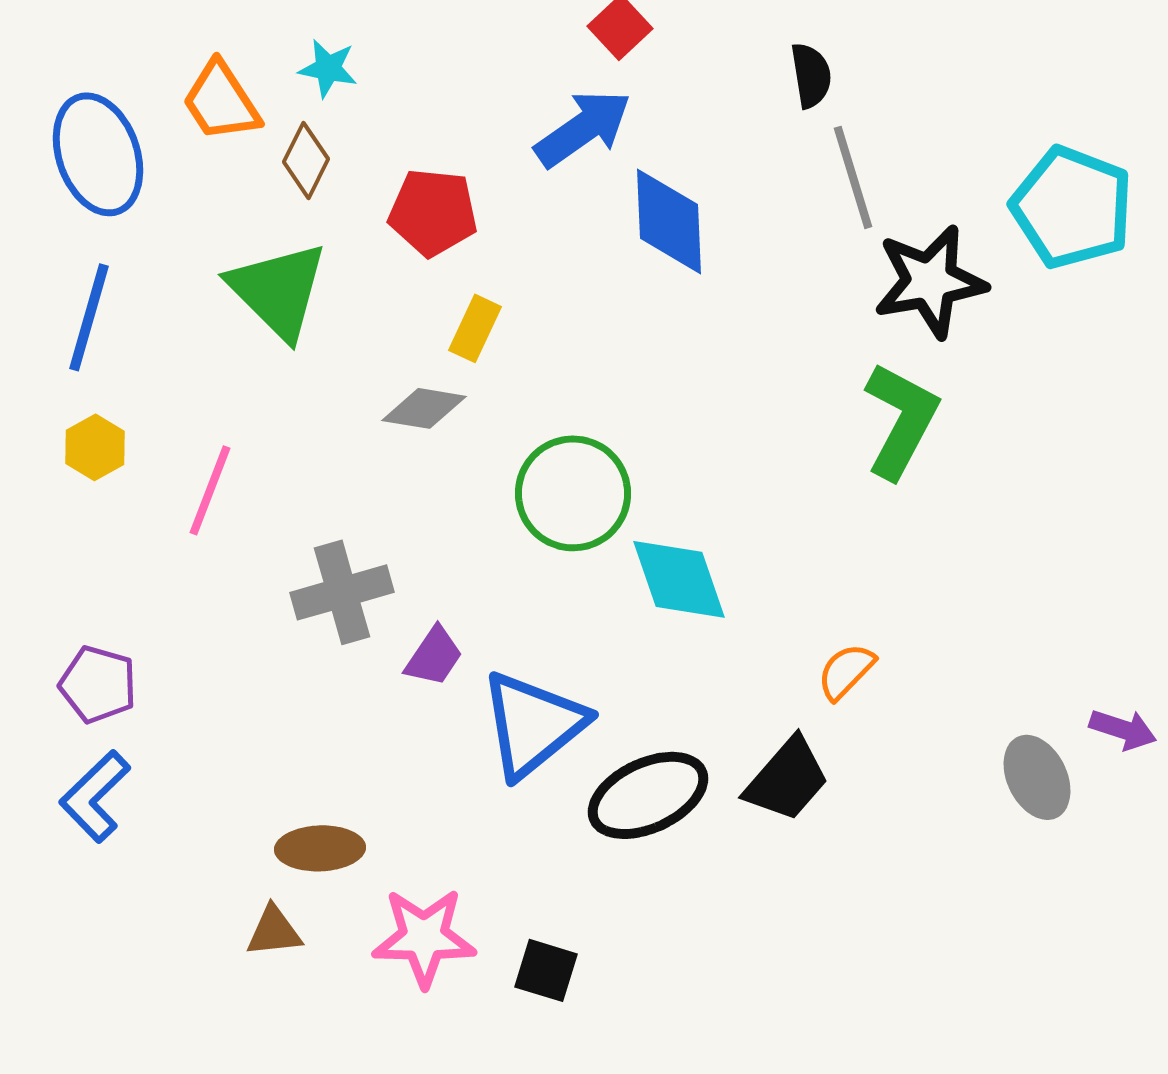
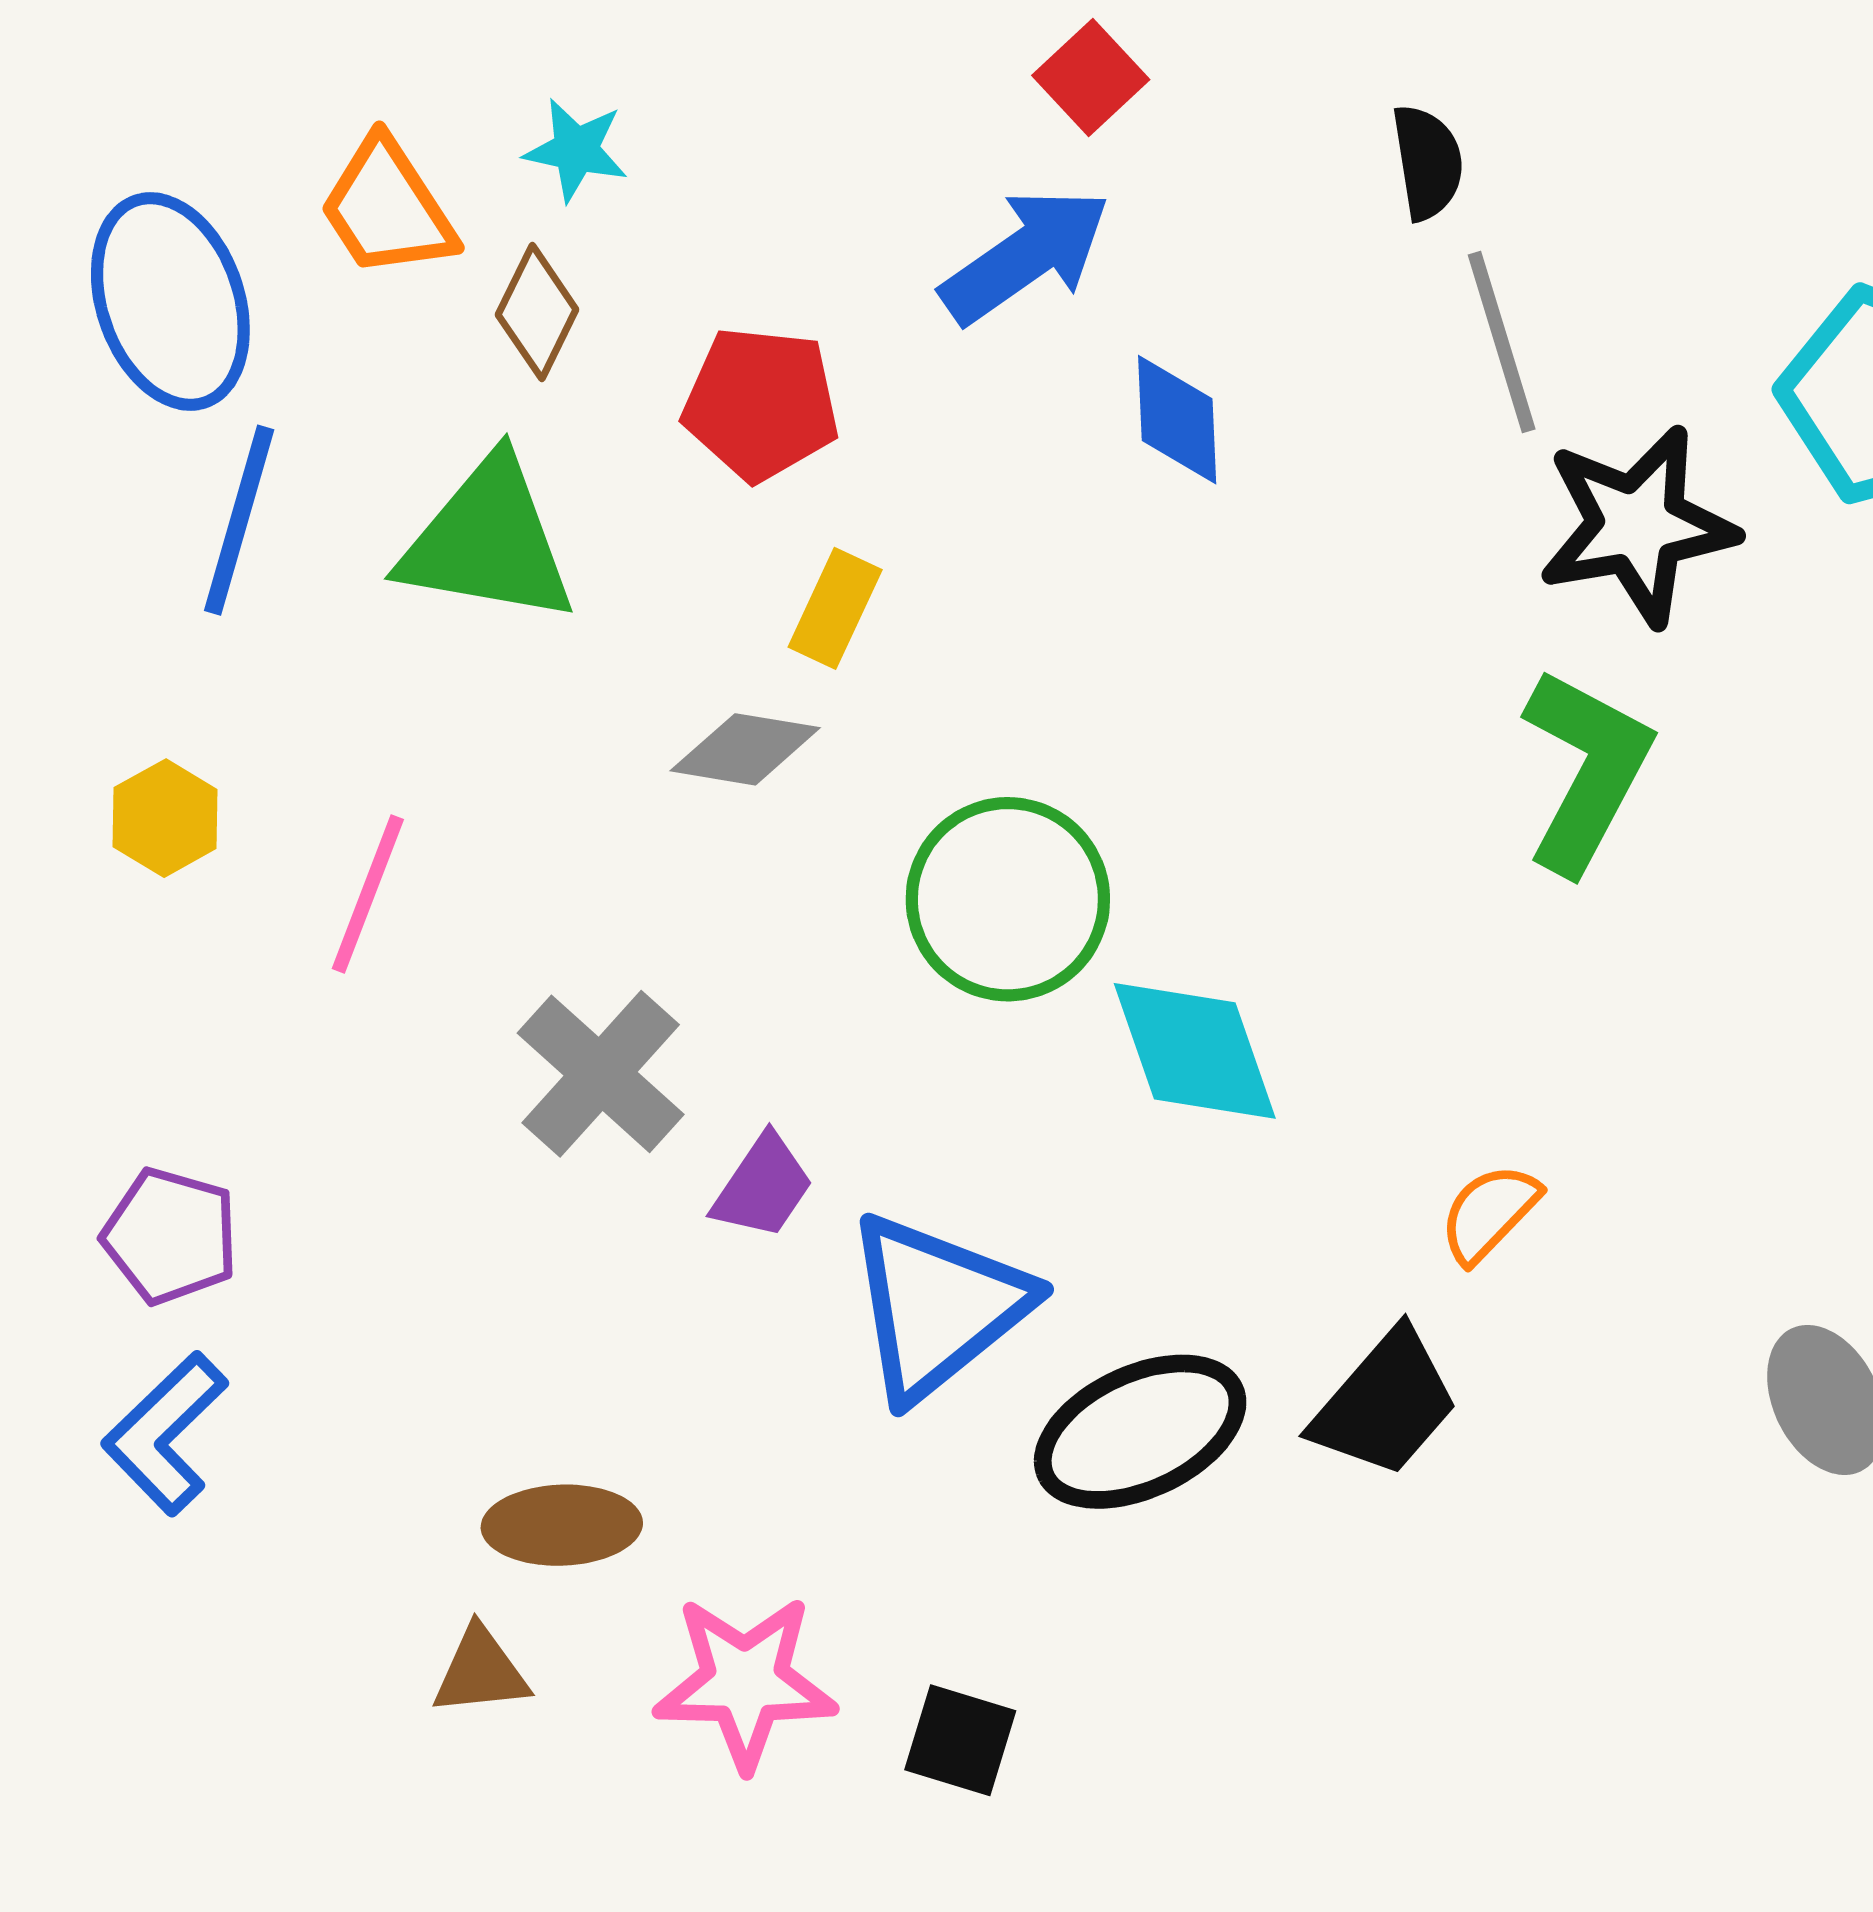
blue diamond: (669, 221) -> (1177, 420), size x0.7
green triangle: (278, 290) -> (488, 541), turned -35
blue line: (89, 317) -> (239, 520), moved
gray cross: (342, 592) -> (601, 1074), turned -32

